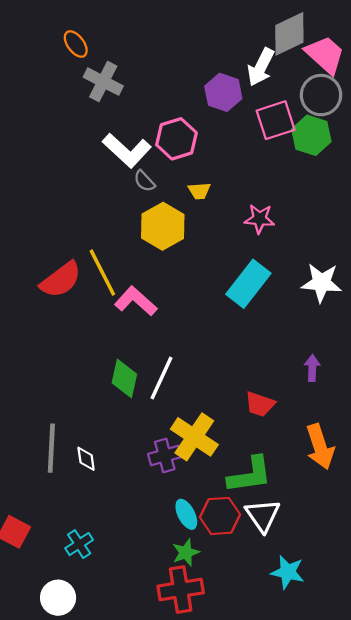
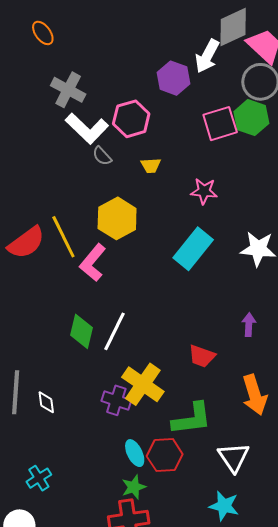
gray cross: (103, 82) -> (68, 90), moved
pink square: (276, 120) -> (220, 124), moved
yellow hexagon: (163, 226) -> (117, 218), moved
pink L-shape: (136, 301) -> (93, 263), turned -93
purple cross: (165, 456) -> (116, 400), turned 32
white triangle: (263, 515) -> (234, 457), moved

